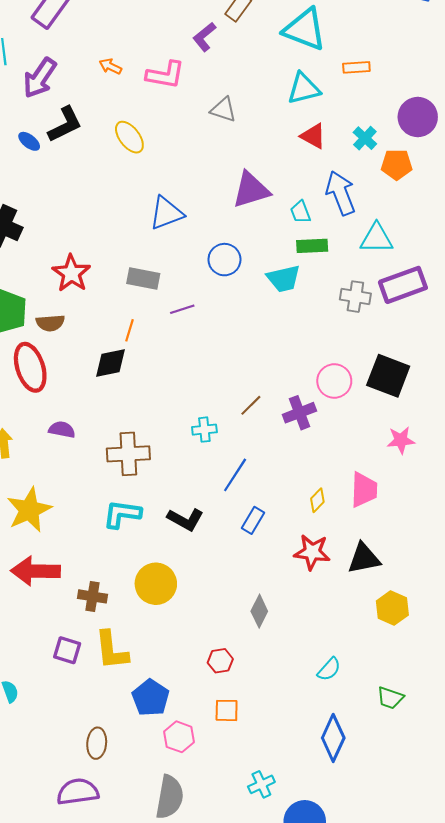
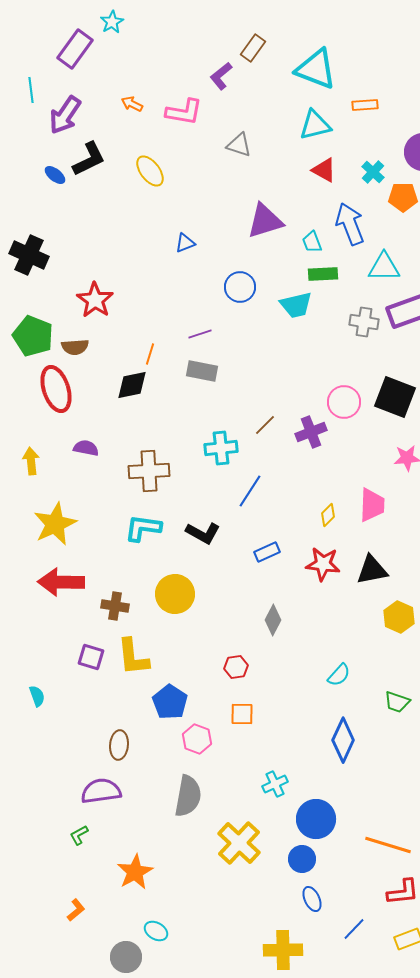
blue triangle: (166, 213) -> (185, 243), size x0.6
gray rectangle: (143, 279) -> (202, 371), moved
cyan cross: (204, 430) -> (221, 448), size x1.4
blue rectangle: (253, 520) -> (267, 552), moved, turned 35

